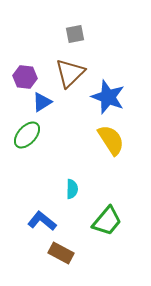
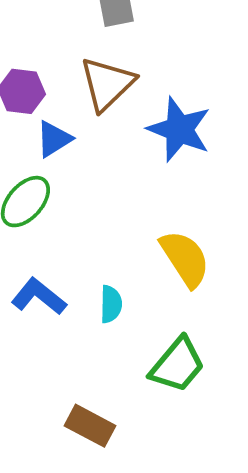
yellow semicircle: (111, 140) -> (185, 259), moved
blue L-shape: (42, 221) -> (39, 297), moved

